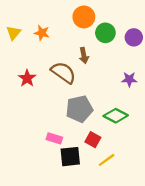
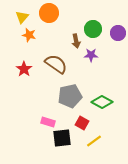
orange circle: (84, 17) -> (49, 13), moved
yellow triangle: (13, 33) -> (22, 17), moved
orange star: (42, 33) -> (29, 35), moved
brown arrow: (84, 56) -> (76, 41), moved
purple star: (129, 79) -> (91, 55), moved

